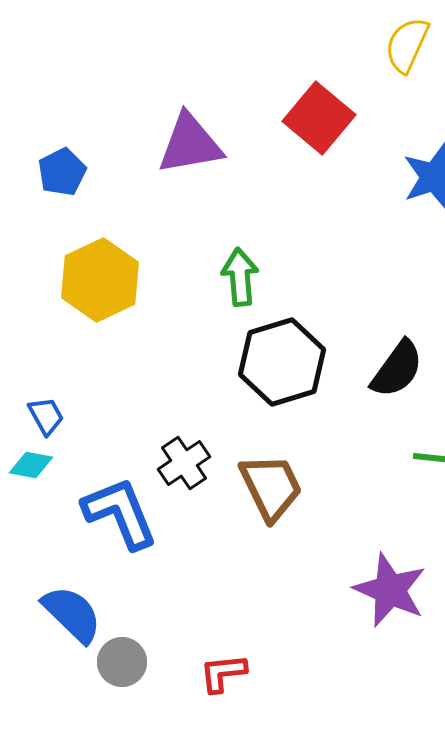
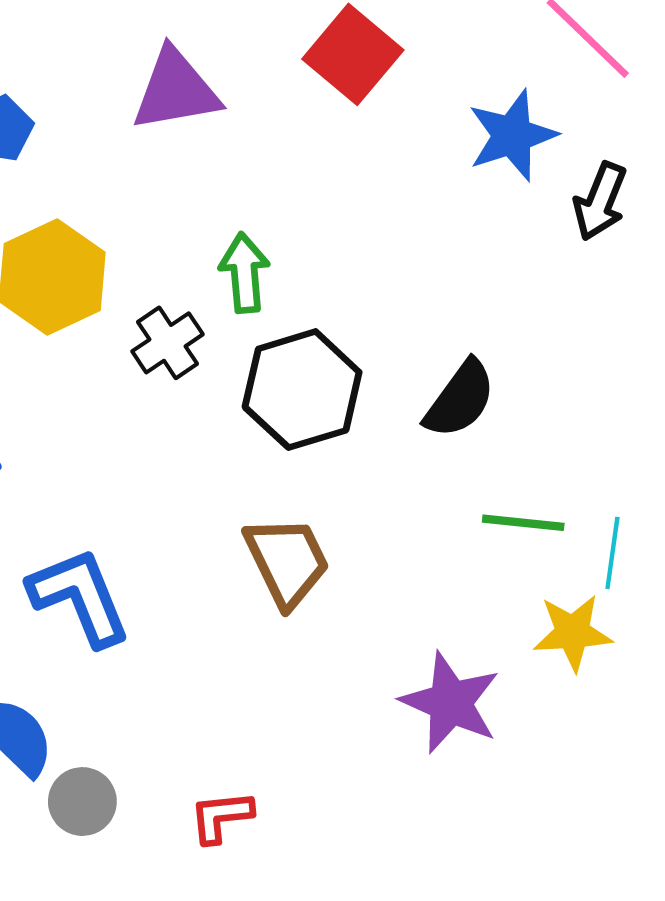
black cross: (184, 463) -> (168, 343), moved

